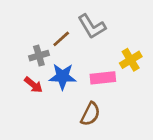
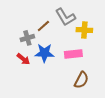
yellow cross: (131, 60) -> (84, 30), moved, turned 35
brown semicircle: (90, 114) -> (81, 80), moved

